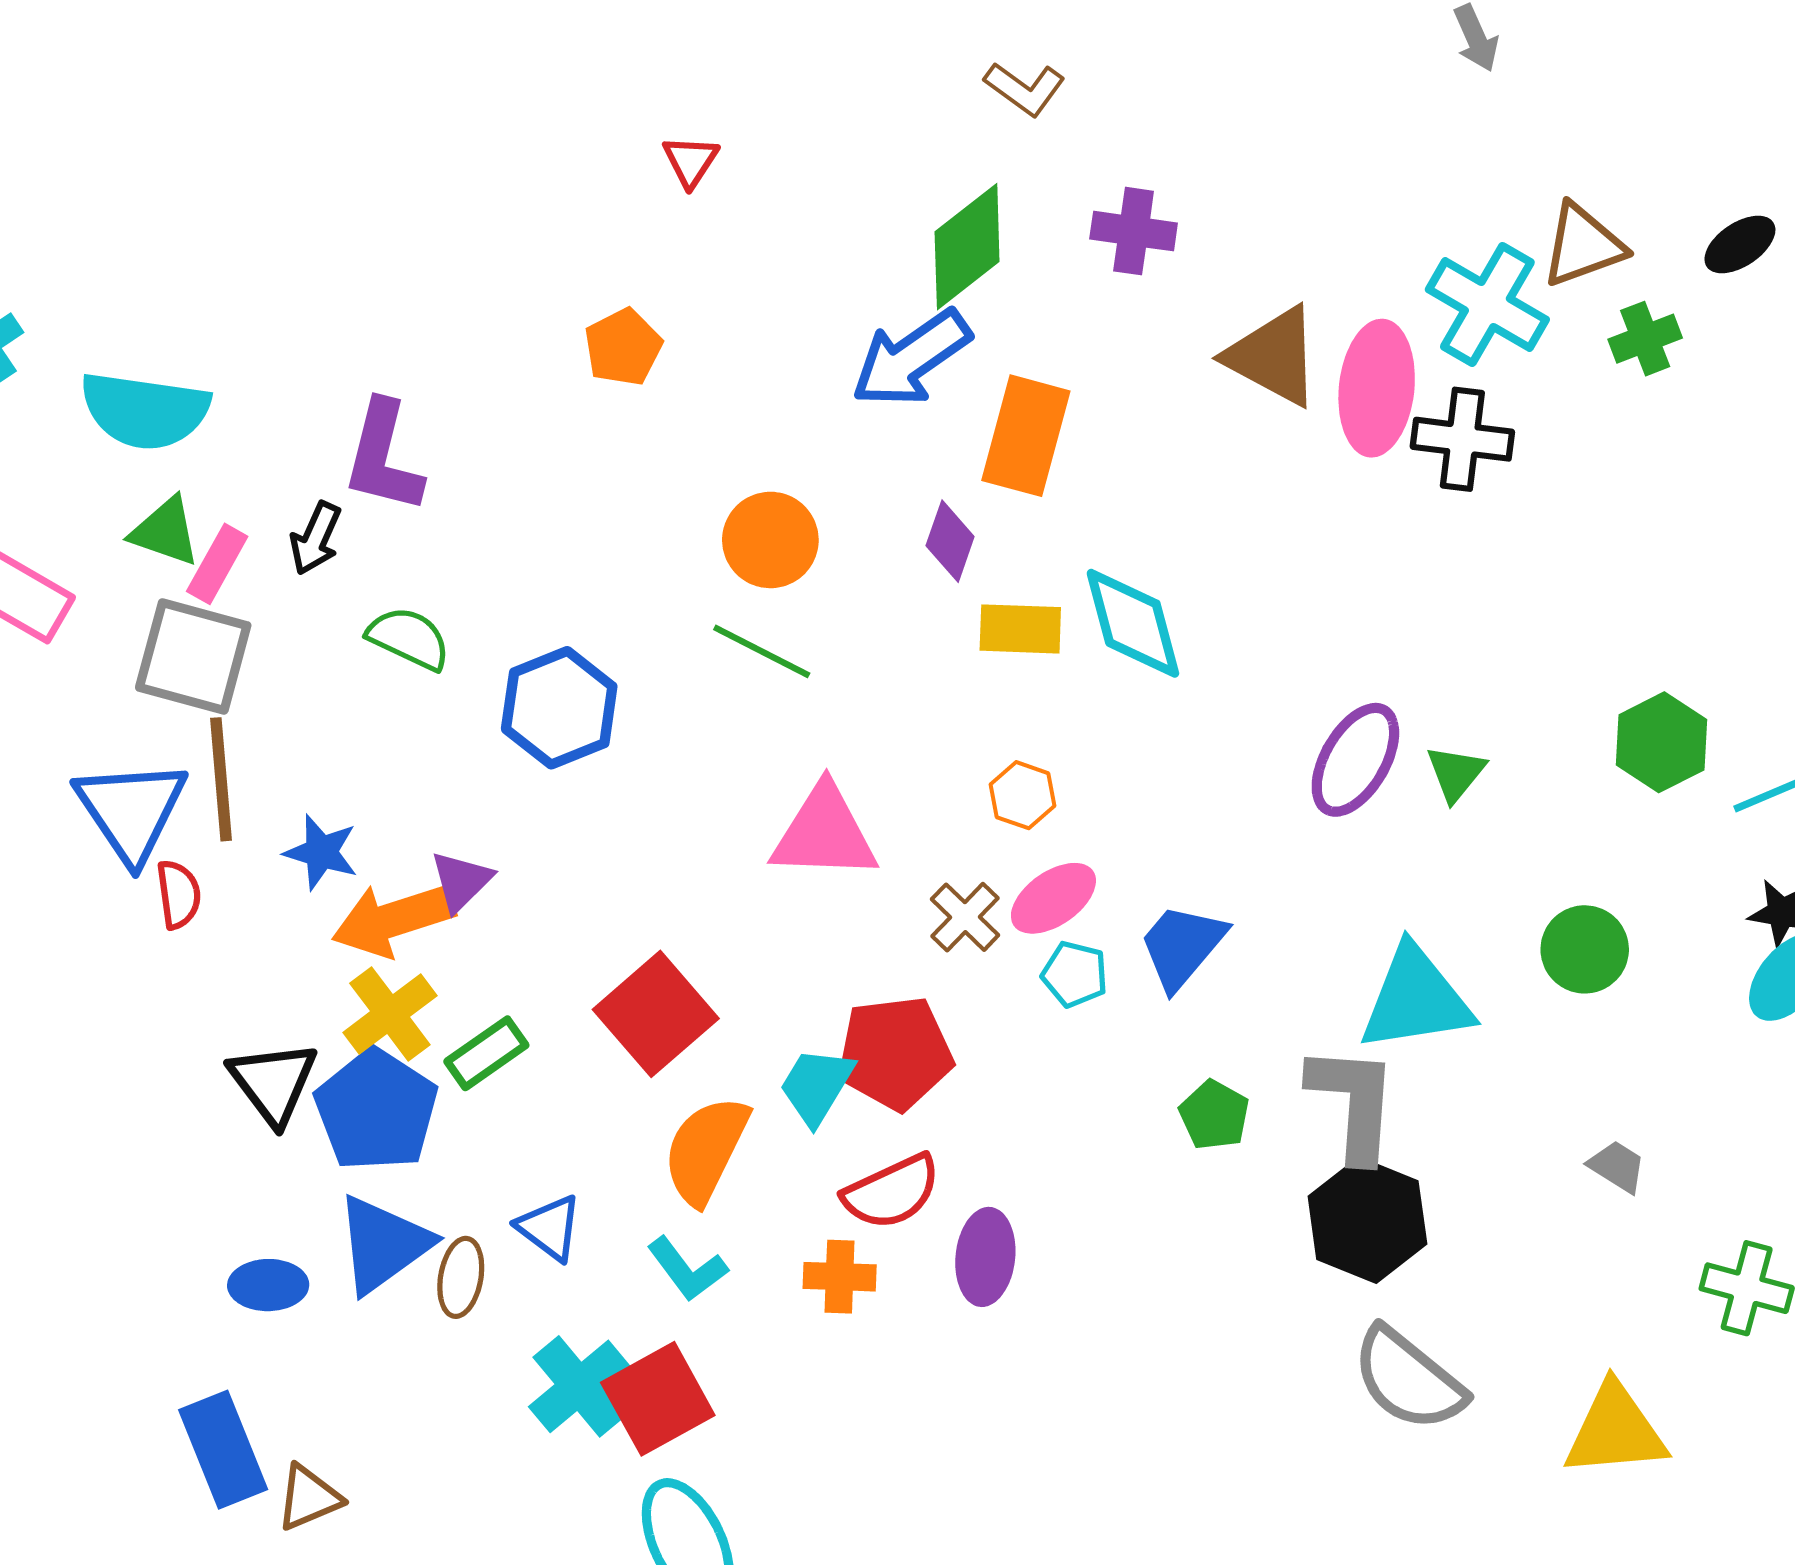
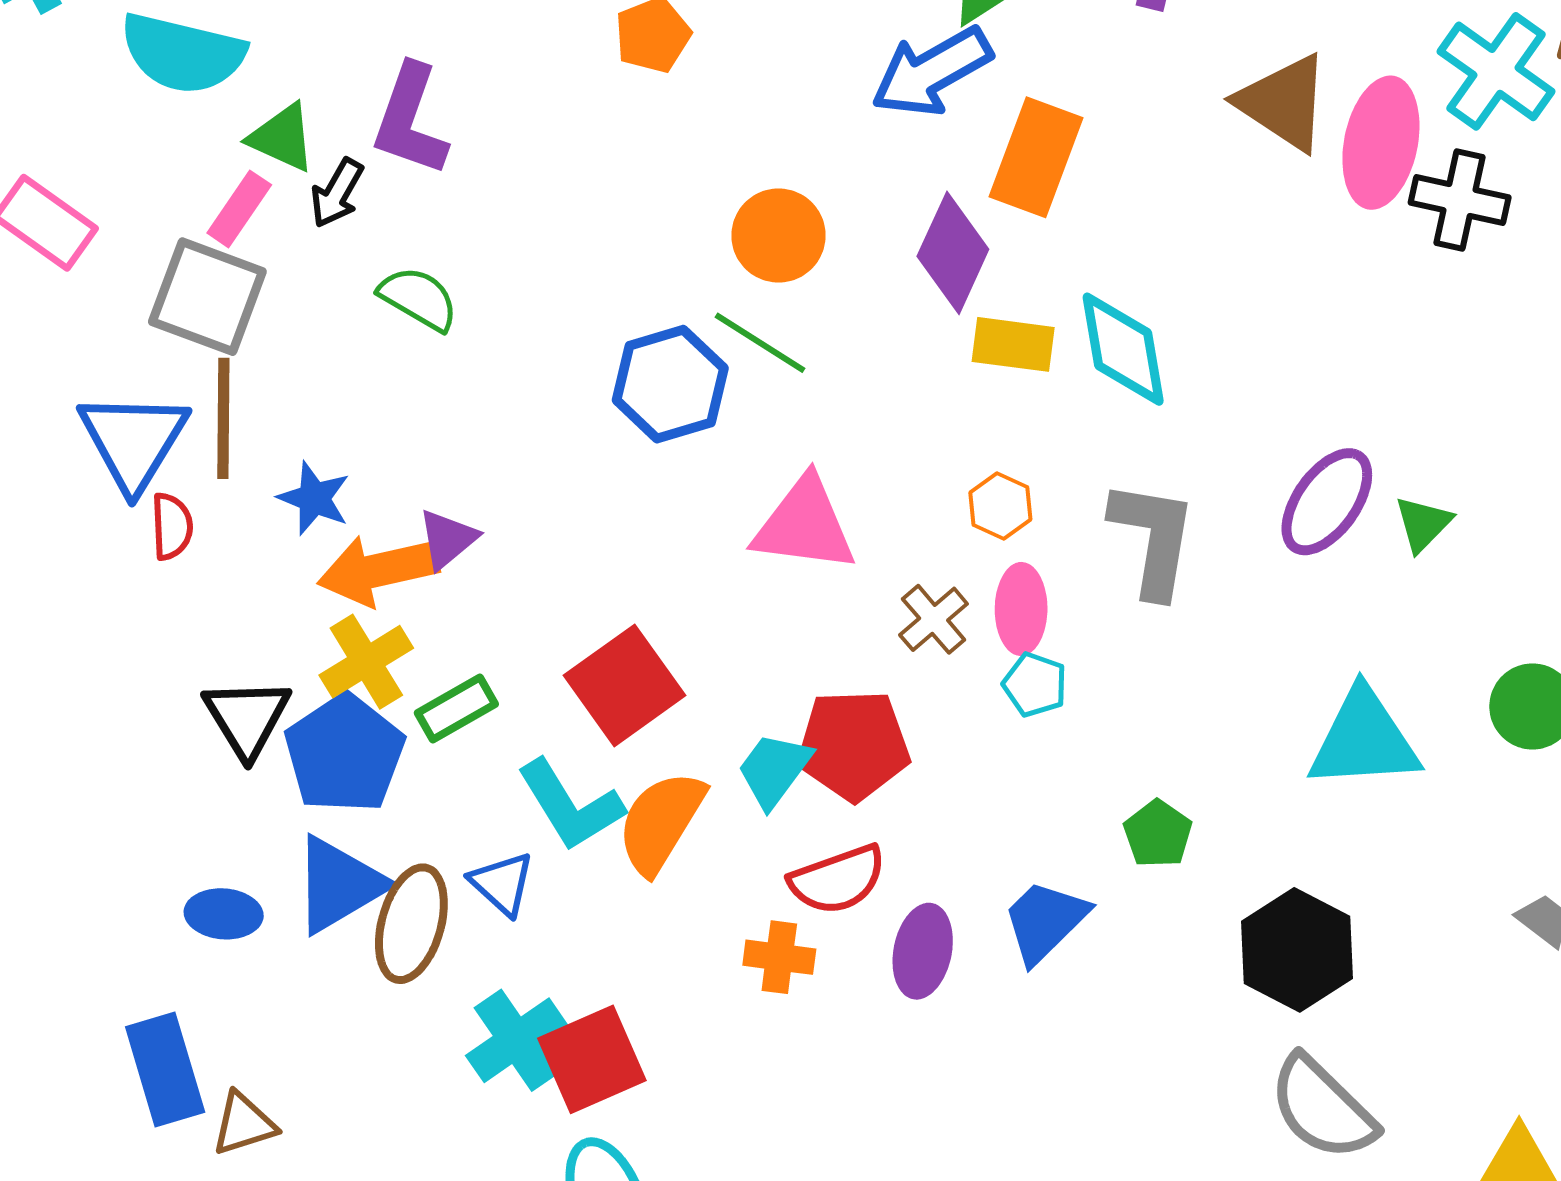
green triangle: (165, 532) -> (282, 138), moved
purple diamond: (950, 541) -> (953, 253), size x1.5
blue hexagon: (559, 708) -> (670, 384), moved
pink ellipse: (1053, 898) -> (1021, 609), turned -60
blue trapezoid: (1182, 946) -> (1045, 921), moved
gray L-shape: (1353, 1103) -> (1153, 538), moved
cyan L-shape: (687, 1269) -> (570, 805), moved, size x1.4
brown ellipse: (461, 1277) -> (411, 924), size x1.5

